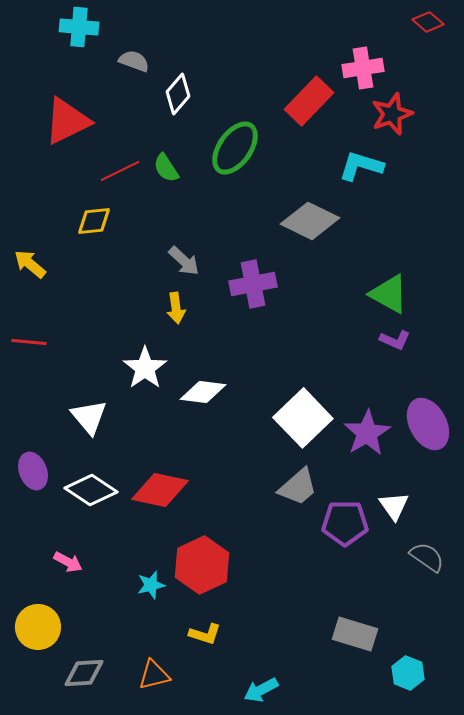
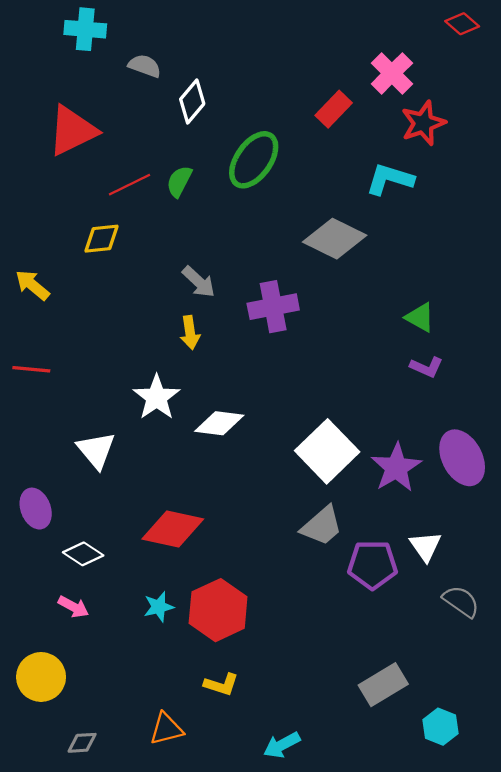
pink cross: (363, 68) -> (392, 73), turned -36
red rectangle: (309, 101) -> (334, 109), size x0.7
green semicircle: (166, 168) -> (179, 181), turned 60
green triangle: (389, 294) -> (420, 317), size x0.7
white diamond: (91, 490) -> (83, 554), moved, size x0.7
cyan star: (151, 585) -> (159, 607), moved
gray rectangle: (355, 634) -> (383, 685), turned -48
gray diamond: (84, 673) -> (82, 743), moved, size x0.7

